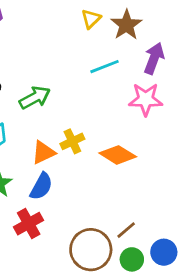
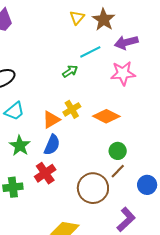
purple arrow: (154, 58) -> (126, 42), turned -120
green arrow: (35, 98) -> (70, 71), moved, size x0.7
green circle: (132, 259) -> (118, 151), moved

